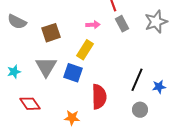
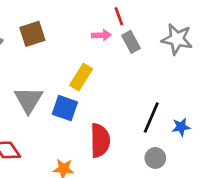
gray star: (156, 22) -> (177, 39), turned 30
pink arrow: (93, 25) -> (101, 35), moved
brown square: (51, 33) -> (32, 34), moved

